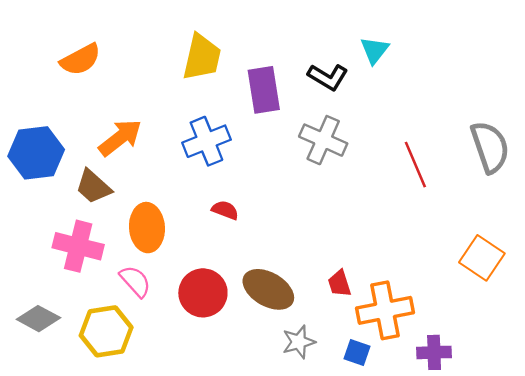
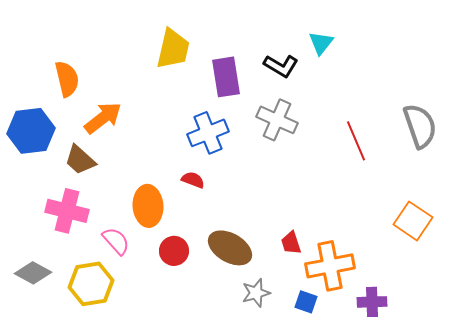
orange semicircle: (80, 60) -> (67, 79), moved, turned -75
blue cross: (206, 141) -> (208, 133), moved
orange ellipse: (147, 228) -> (148, 206), moved
red circle: (203, 293) -> (174, 251), size x0.7

